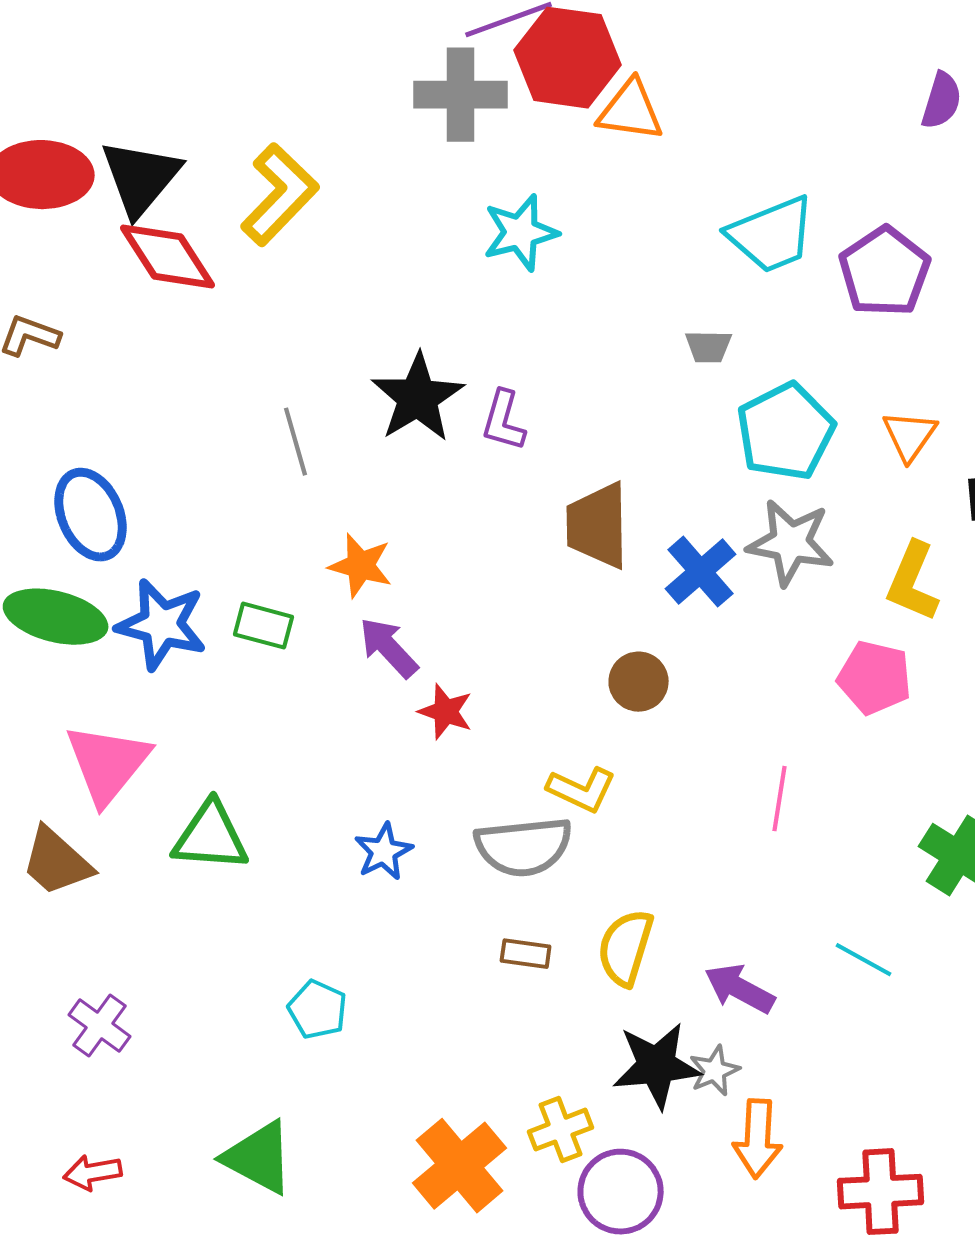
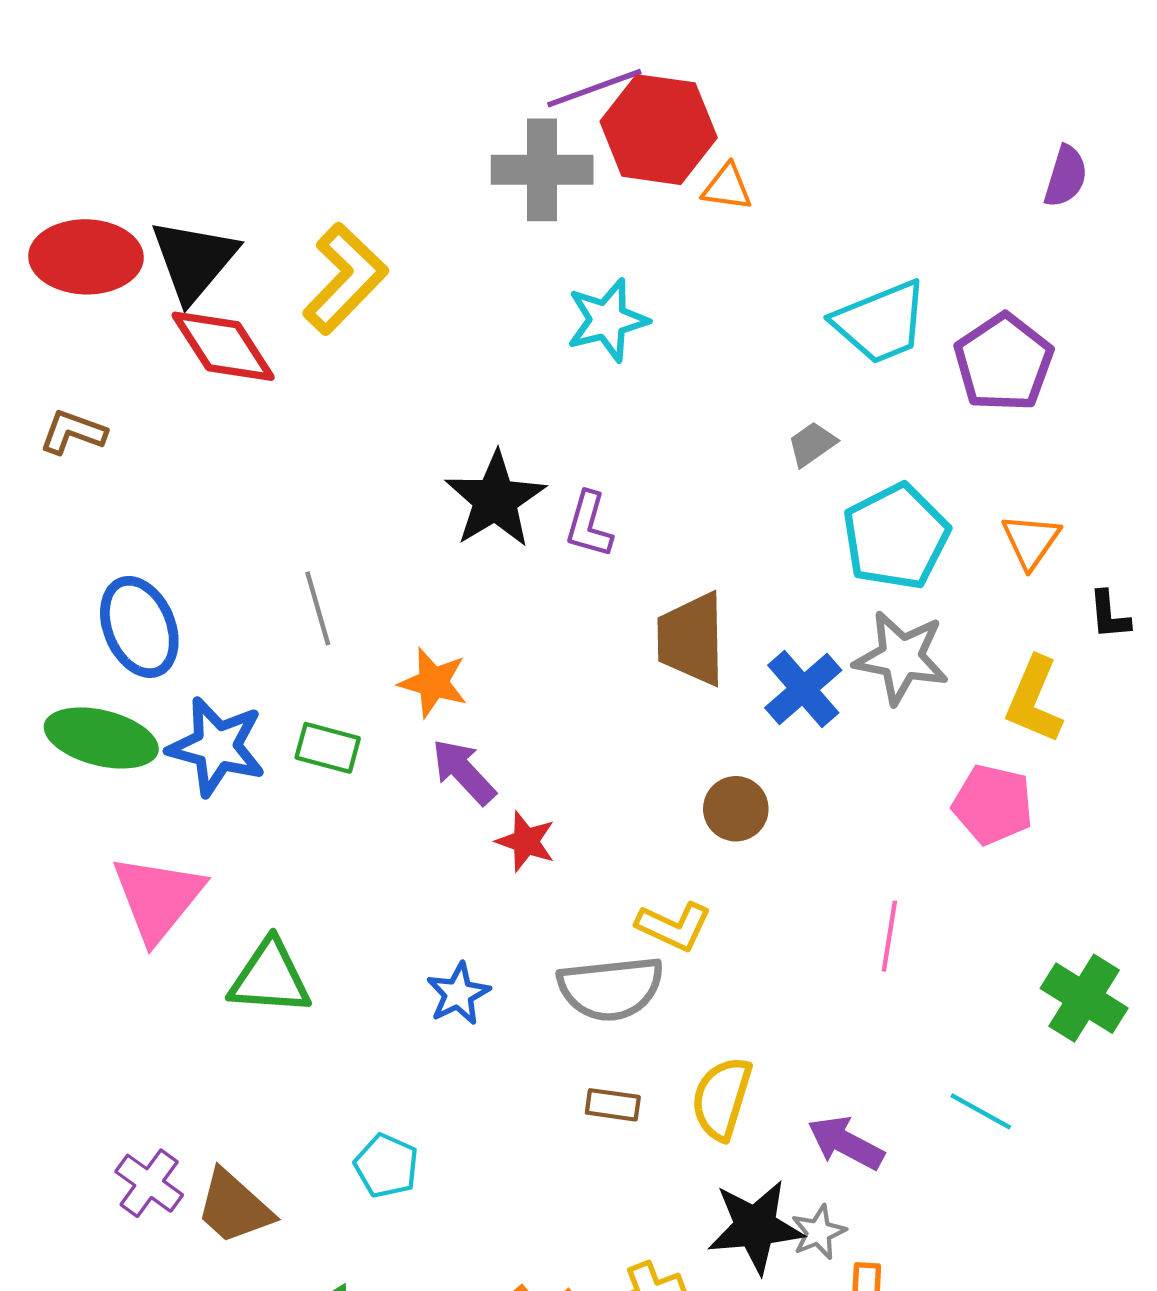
orange triangle: (631, 111) -> (727, 187), size x0.7
gray trapezoid: (709, 347) -> (812, 444), turned 144
gray line: (296, 442) -> (318, 608), moved
brown trapezoid: (57, 862) -> (234, 1207), moved

